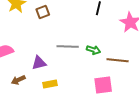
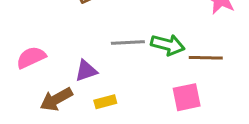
green arrow: (93, 50) -> (168, 45), size x1.5
brown arrow: (18, 80) -> (56, 99), size x1.5

